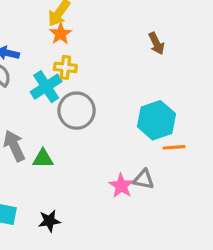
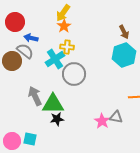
cyan hexagon: (156, 120) -> (124, 55), moved
green triangle: (43, 159) -> (53, 104), size x1.6
black star: (49, 221) -> (57, 119), moved

